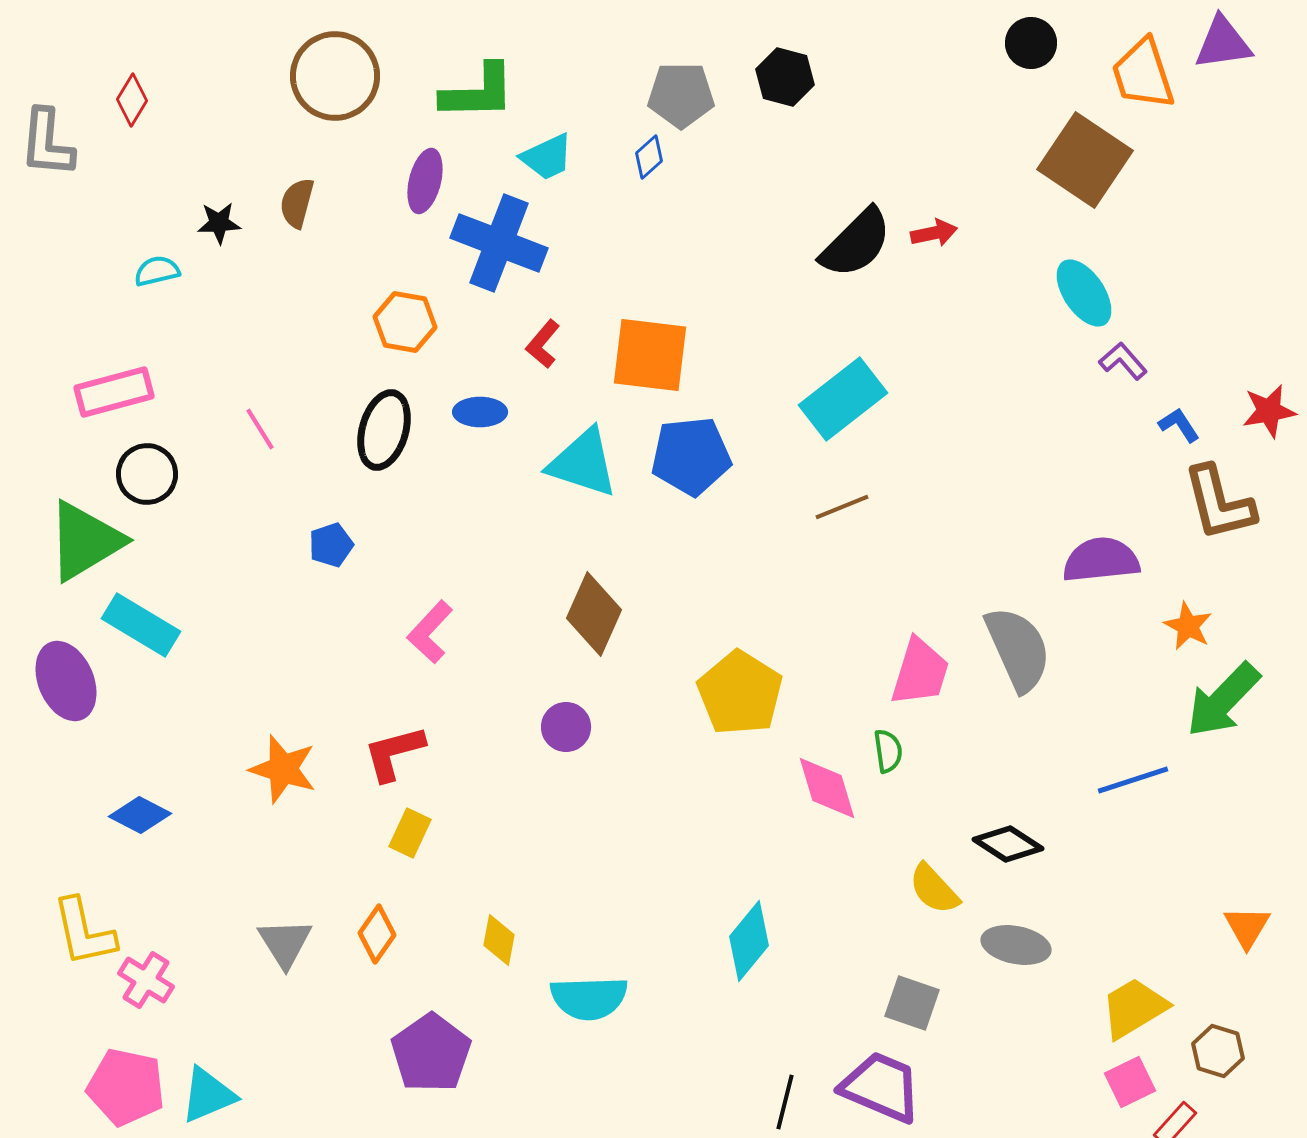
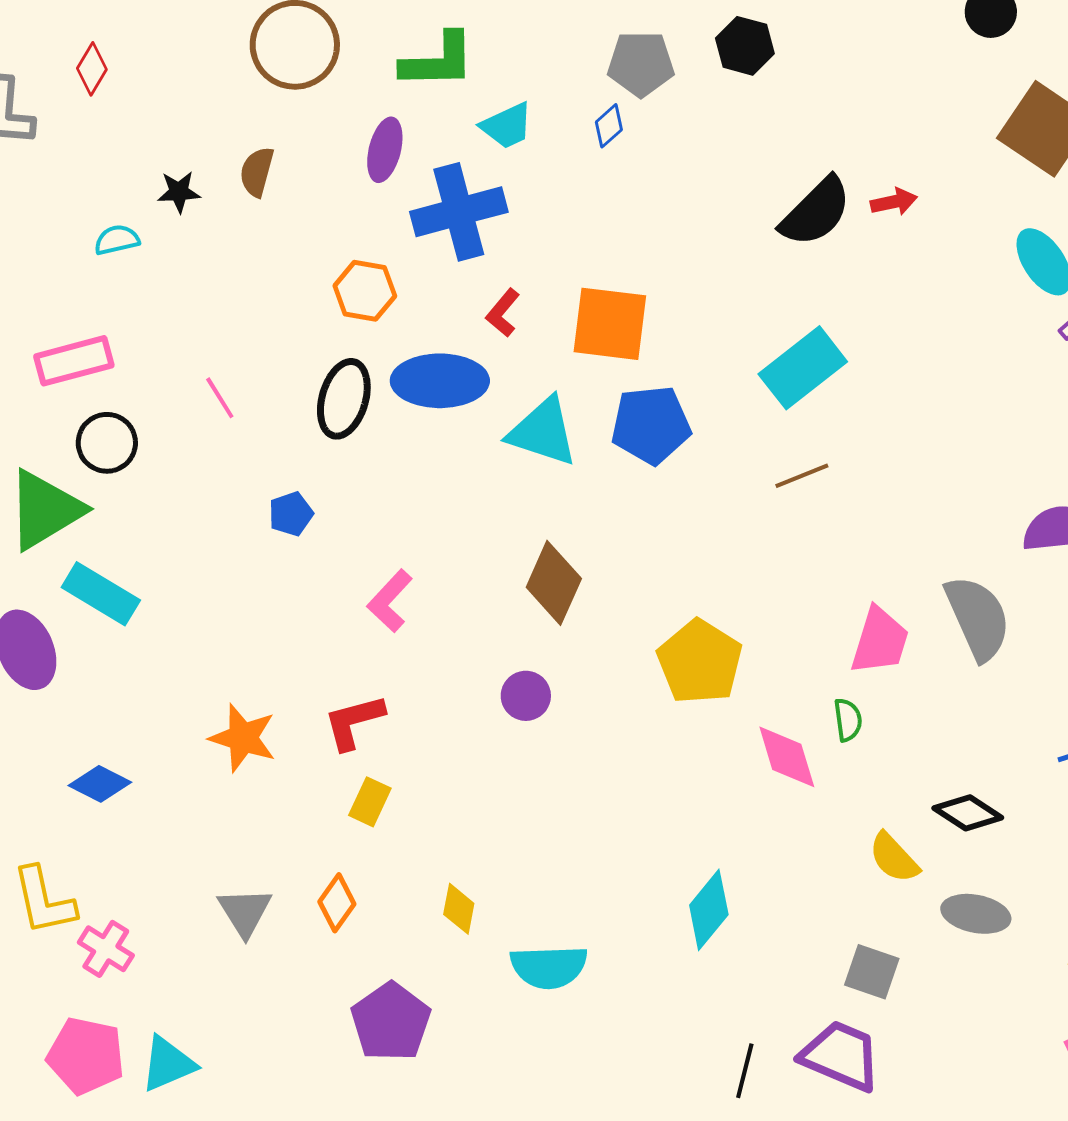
blue cross: (499, 243) -> (459, 212), turned -36
blue ellipse: (480, 412) -> (440, 381), size x1.8

